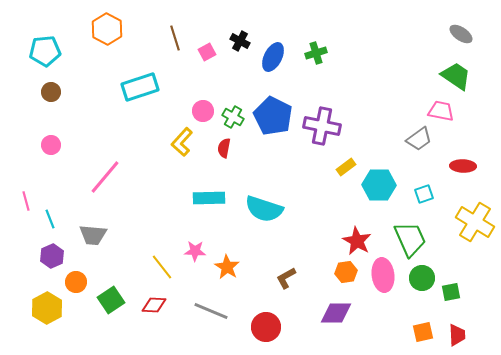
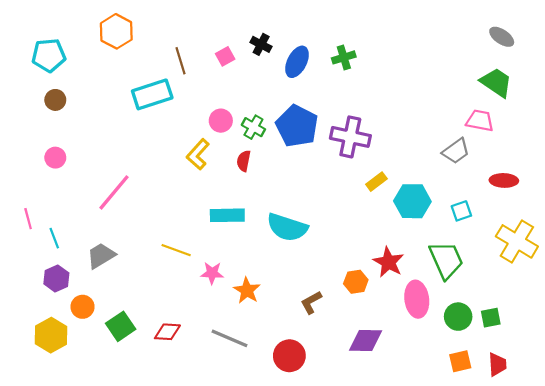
brown line: (175, 38) -> (181, 61), moved
gray trapezoid: (93, 235) -> (101, 256), turned 144
yellow line: (162, 267) -> (176, 250), moved, turned -32
orange hexagon: (346, 272) -> (356, 282), moved
green circle: (422, 278) -> (458, 317), moved

